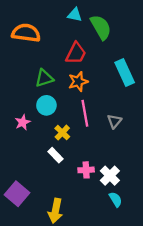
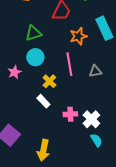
orange star: (78, 82) -> (78, 36), moved
gray triangle: (114, 121) -> (95, 71), turned 40

